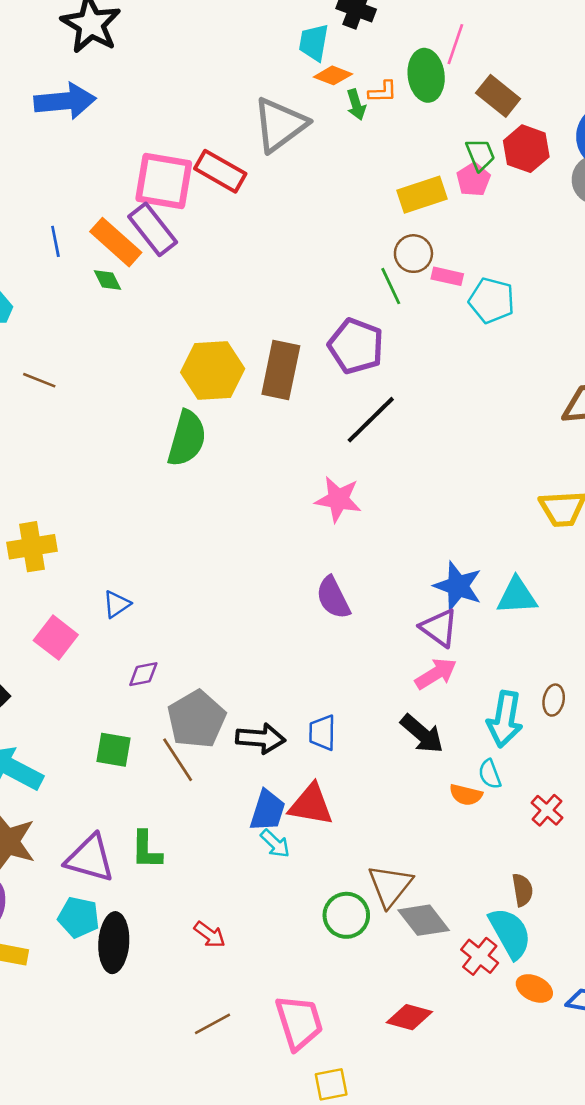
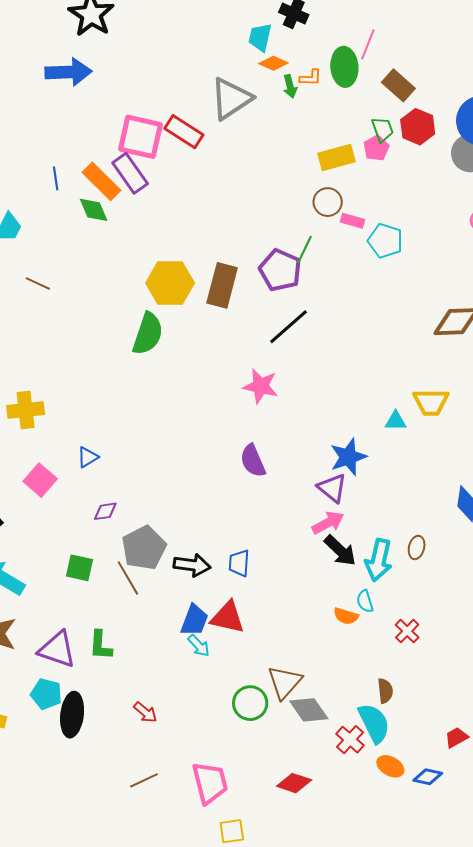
green diamond: (107, 280) -> (94, 210), size x1.4
green line: (391, 286) -> (305, 250), moved, turned 48
blue star: (458, 586) -> (348, 457), turned 30
cyan triangle: (517, 596) -> (396, 421), moved, size x0.7
black arrow: (422, 734) -> (340, 551), moved

